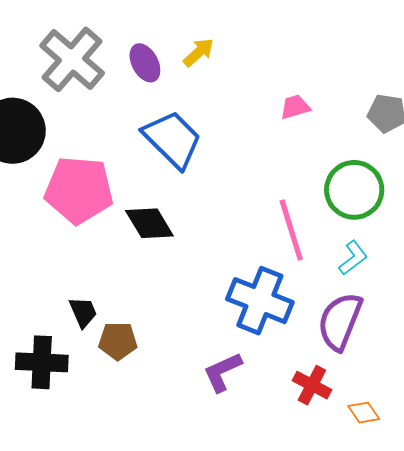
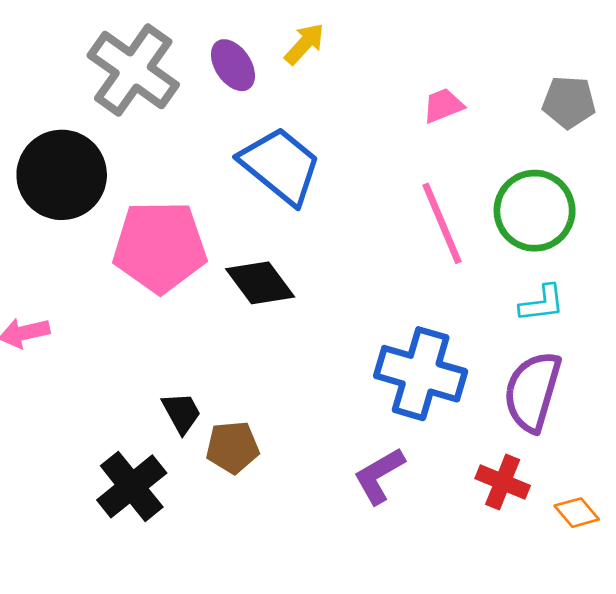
pink line: (291, 230) -> (442, 223), moved
cyan L-shape: (353, 258) -> (542, 303), turned 36
black cross: (42, 362) -> (132, 486), turned -36

